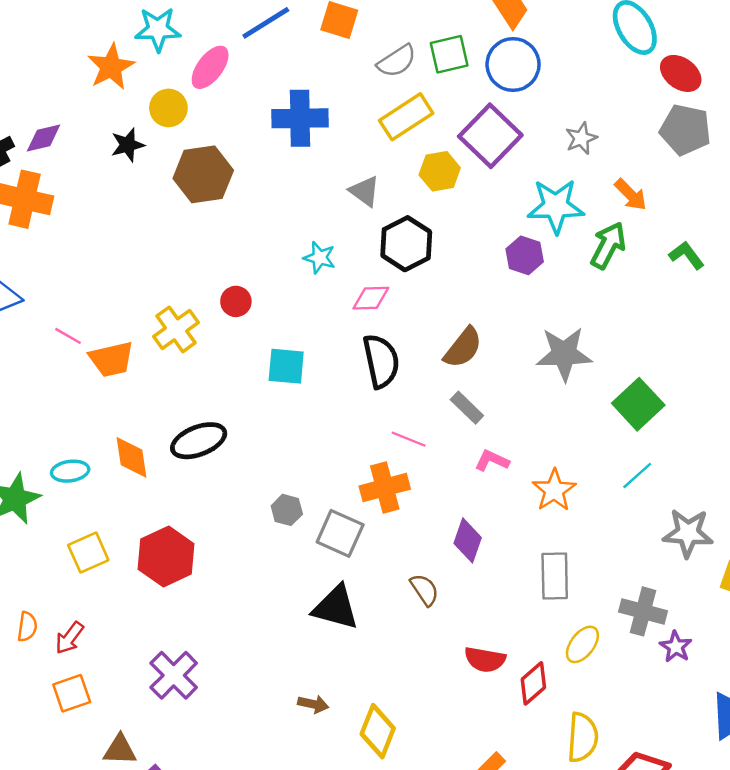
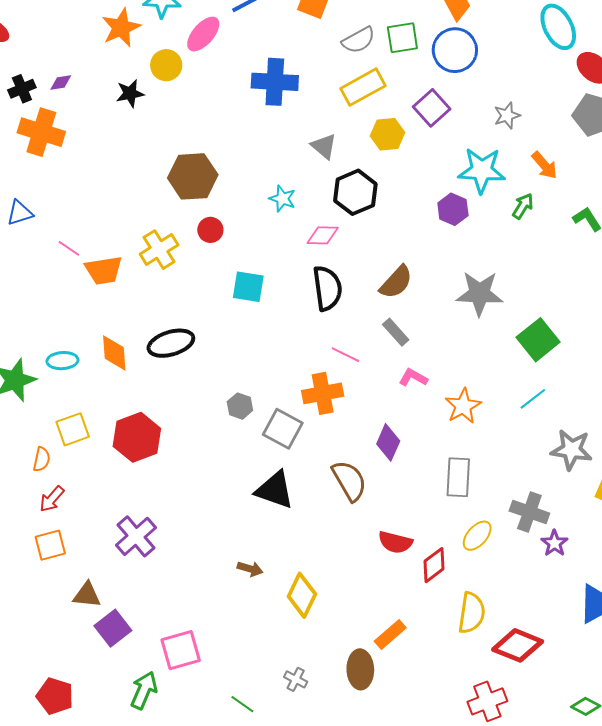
purple square: (490, 136) -> (432, 108), size x0.7
purple diamond: (44, 138) -> (61, 83), size x0.7
brown hexagon: (203, 174) -> (193, 176), moved
green arrow: (608, 245) -> (523, 206), size x0.7
brown semicircle: (424, 590) -> (349, 481), size x1.5
orange semicircle: (27, 627) -> (42, 459), moved

